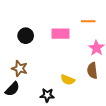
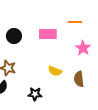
brown semicircle: (92, 71) -> (79, 79), moved
yellow semicircle: (68, 80) -> (55, 71), moved

